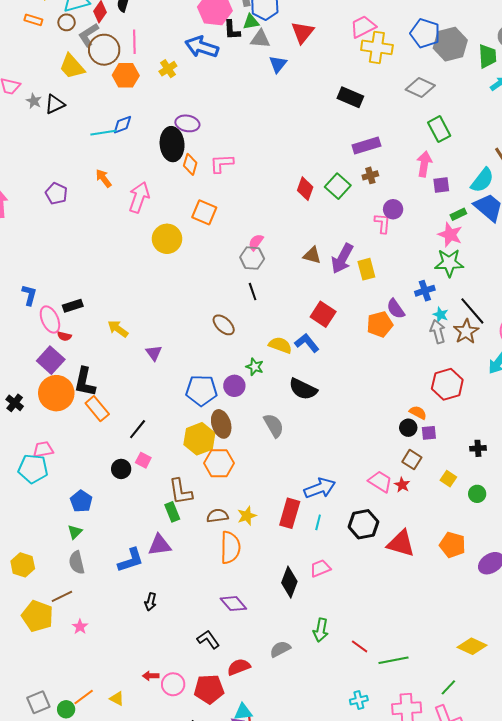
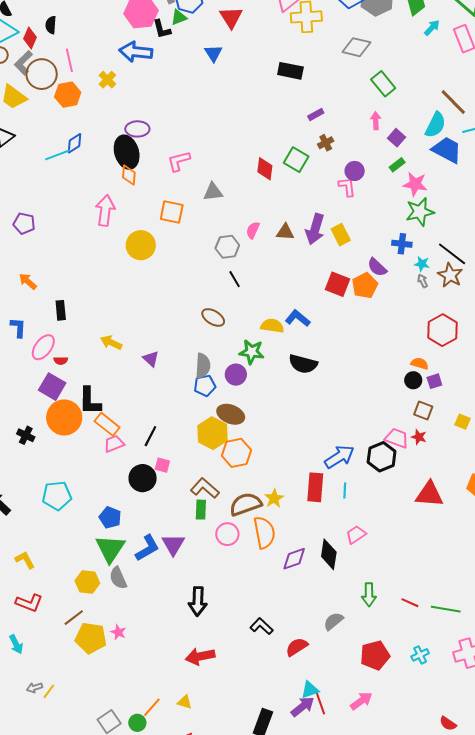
gray triangle: (260, 39) -> (213, 192), moved
purple rectangle: (366, 146) -> (316, 114), size x0.6
orange diamond: (190, 164) -> (129, 175), moved
pink arrow: (424, 164) -> (376, 121), size x0.7
orange arrow: (104, 178) -> (28, 281), moved
purple square: (441, 185) -> (396, 138), turned -30
green rectangle: (458, 214) -> (397, 165), moved
pink semicircle: (256, 242) -> (253, 230), moved
blue cross: (425, 291) -> (402, 244), turned 36
black rectangle: (73, 306) -> (61, 310), moved, turned -66
red square: (323, 314) -> (338, 284), moved
pink ellipse: (50, 319) -> (43, 347), turned 72
gray arrow: (438, 332) -> (423, 281), size x0.6
green star: (255, 367) -> (252, 352), size x1.4
blue pentagon: (201, 390) -> (205, 386), size x0.7
brown ellipse: (221, 424) -> (231, 414), turned -40
gray semicircle: (274, 425) -> (203, 366), moved, turned 45
pink trapezoid: (43, 449) -> (114, 444), moved
black circle: (121, 469) -> (143, 478), size x1.4
brown L-shape: (181, 492) -> (205, 488), turned 152
green rectangle: (172, 512) -> (201, 510), turned 36
brown semicircle: (217, 516) -> (246, 504), size x1.5
black hexagon: (363, 524) -> (382, 457), moved
green triangle: (75, 532) -> (110, 549), size x2.0
purple triangle: (160, 545) -> (173, 544), moved, turned -40
blue L-shape: (131, 560) -> (147, 548), moved
yellow hexagon: (23, 565) -> (87, 582), moved
brown line: (62, 596) -> (74, 618), moved
black arrow: (150, 602) -> (198, 601), size x1.6
purple diamond: (233, 604) -> (294, 559), moved, turned -56
pink star: (80, 627) -> (118, 632), moved
green line: (394, 660) -> (446, 609), turned 32
red arrow: (151, 676) -> (200, 656), moved, size x1.8
pink circle: (173, 684) -> (227, 534), moved
red pentagon: (209, 689) -> (375, 655), moved

